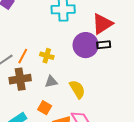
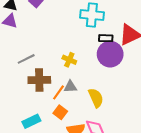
black rectangle: (104, 45) -> (106, 38), moved
orange line: (23, 56) -> (58, 92), moved

